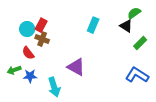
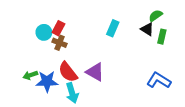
green rectangle: (140, 43) -> (162, 37), moved, turned -32
red semicircle: (28, 53) -> (68, 72), moved, size x1.5
blue star: (30, 76) -> (47, 81), size x1.5

